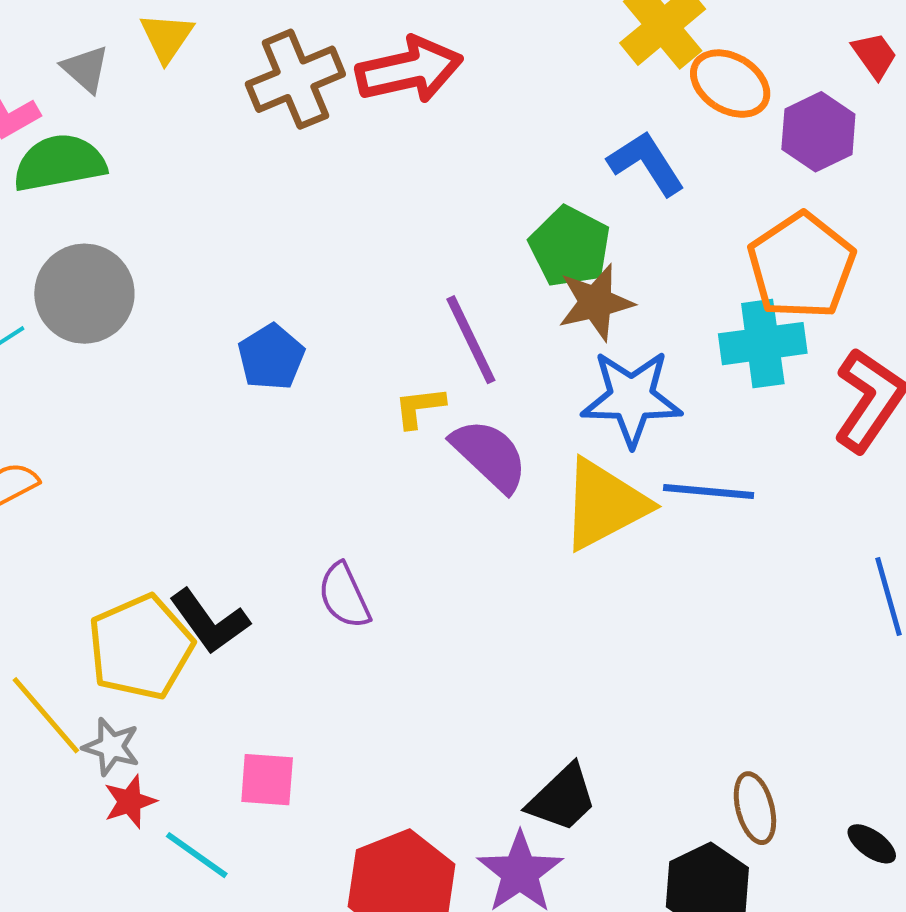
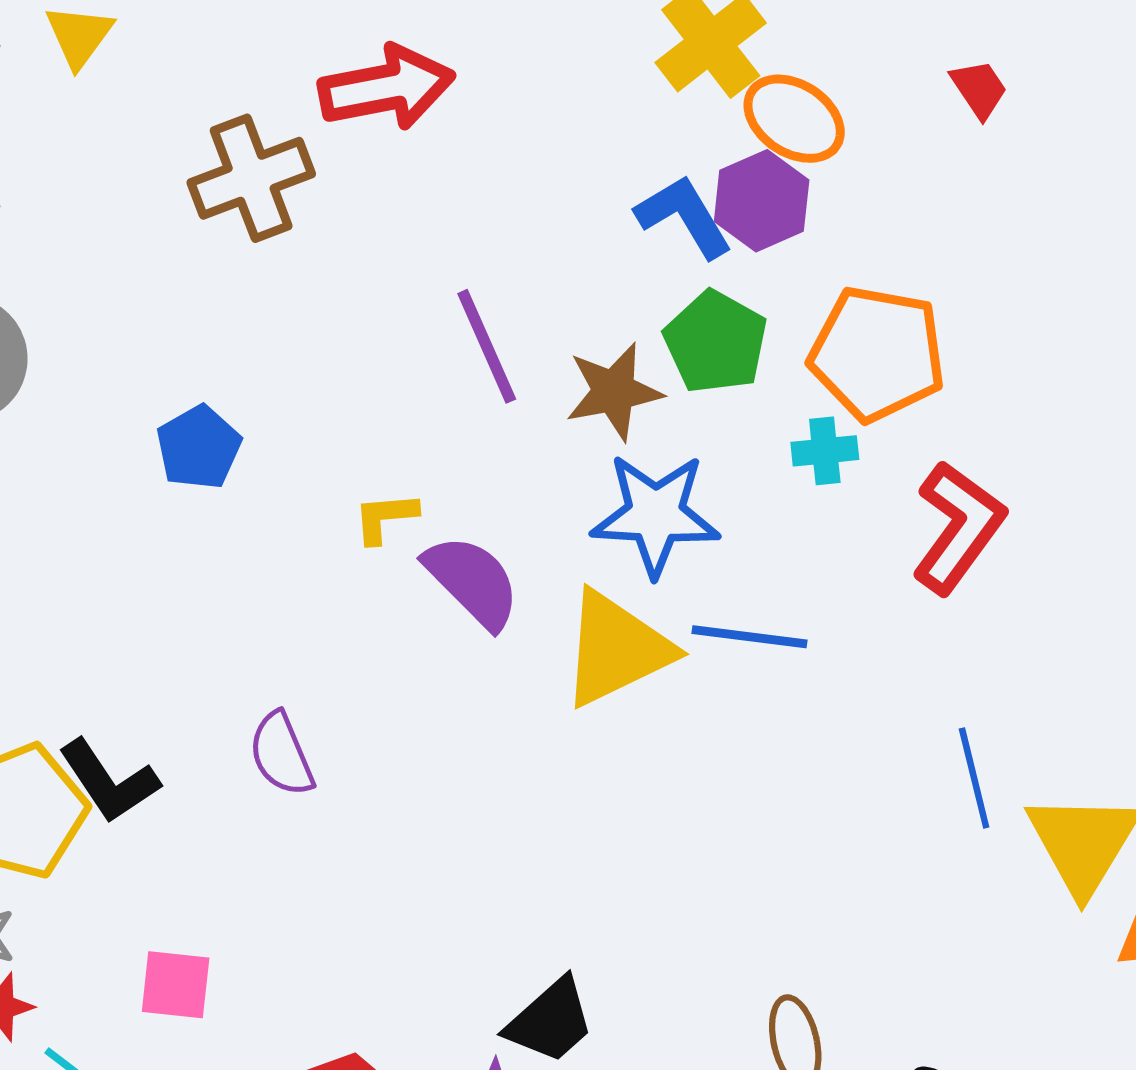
brown cross: (295, 79) -> (251, 178), moved
purple hexagon: (818, 132) -> (762, 201), moved
green pentagon: (570, 247) -> (716, 342), moved
orange pentagon: (801, 266) -> (877, 354), turned -30
purple line: (471, 340) -> (487, 346), moved
cyan cross: (763, 344) -> (825, 451), size x0.6

